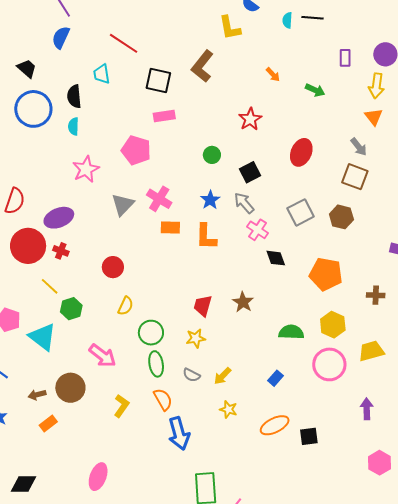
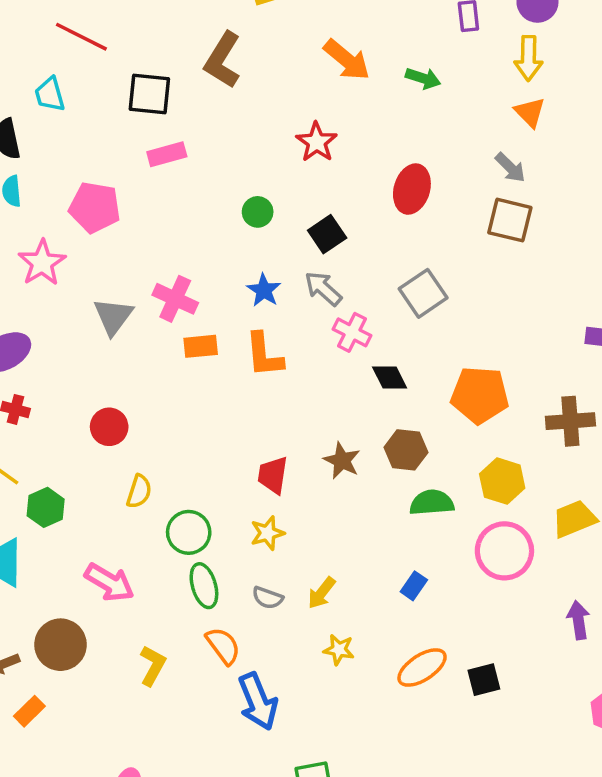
orange arrow: (273, 75) -> (347, 60), size x1.8
pink pentagon: (136, 150) -> (95, 207), moved
brown hexagon: (341, 217) -> (406, 450), moved
brown cross: (376, 295) -> (570, 421), size x1.5

